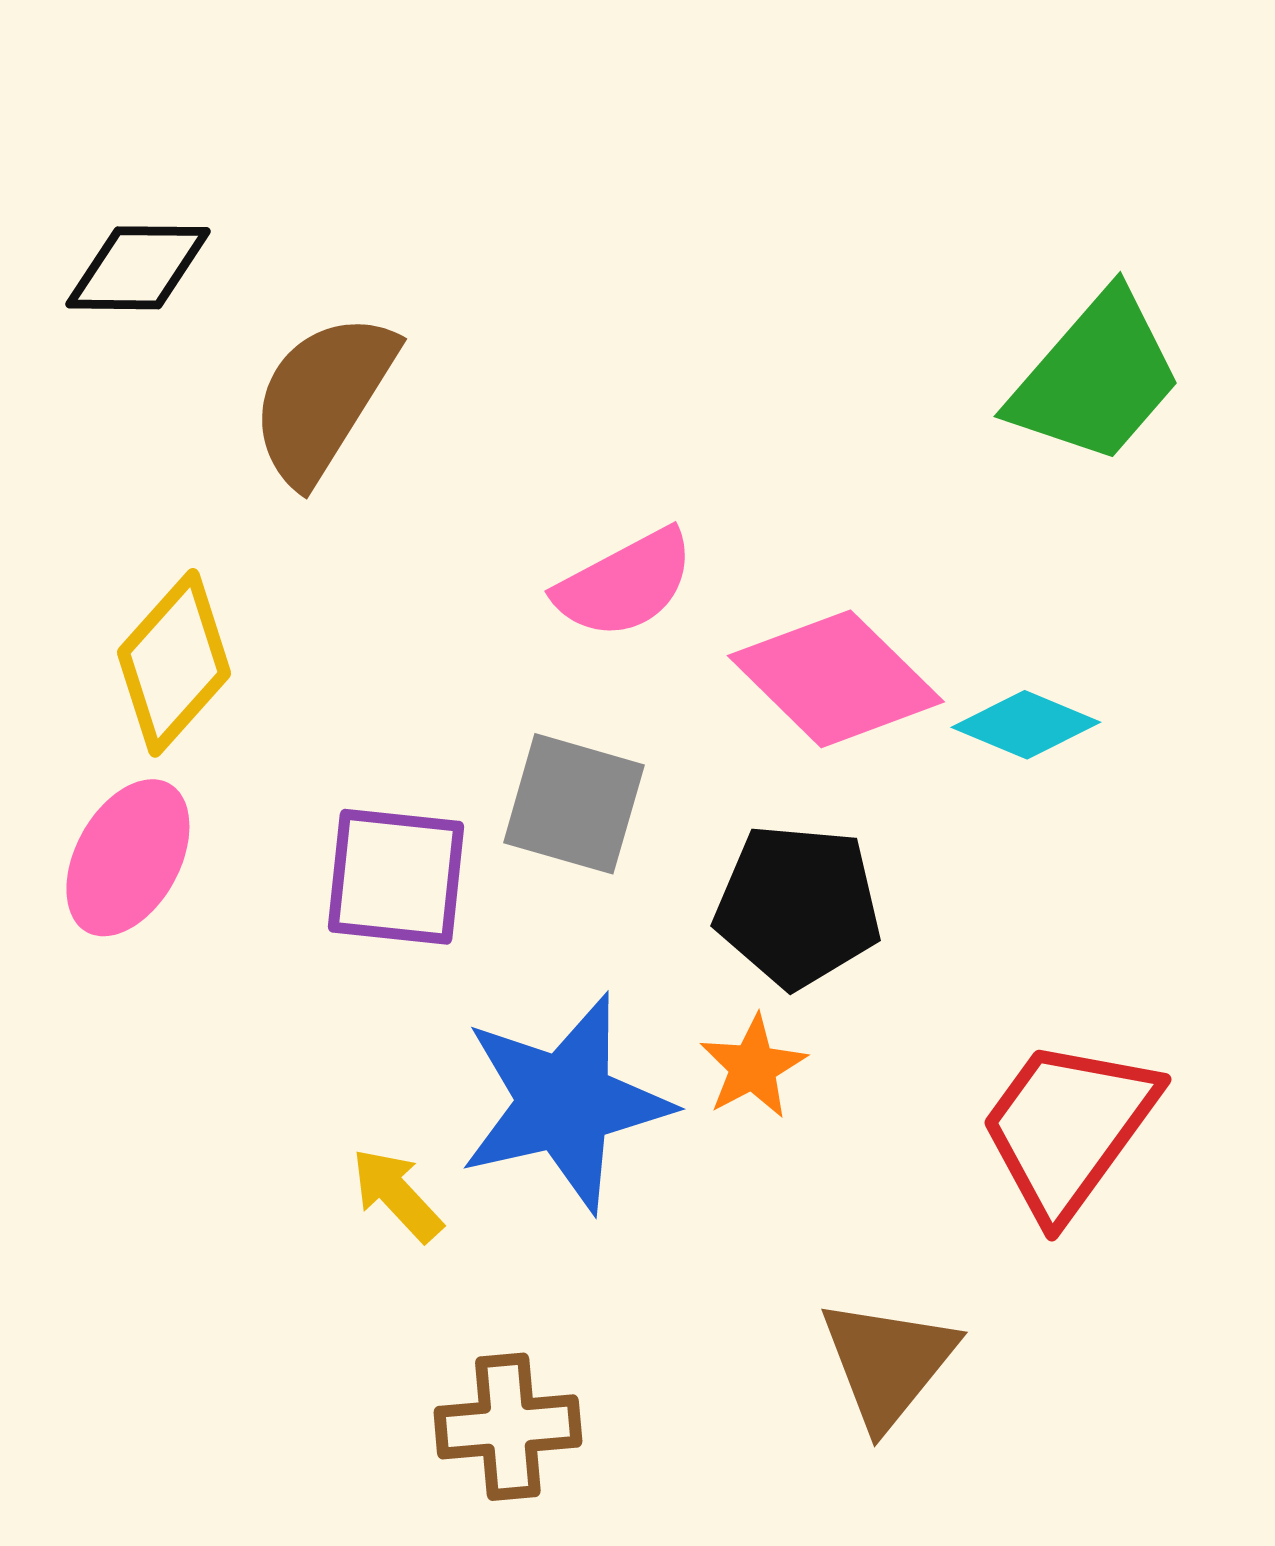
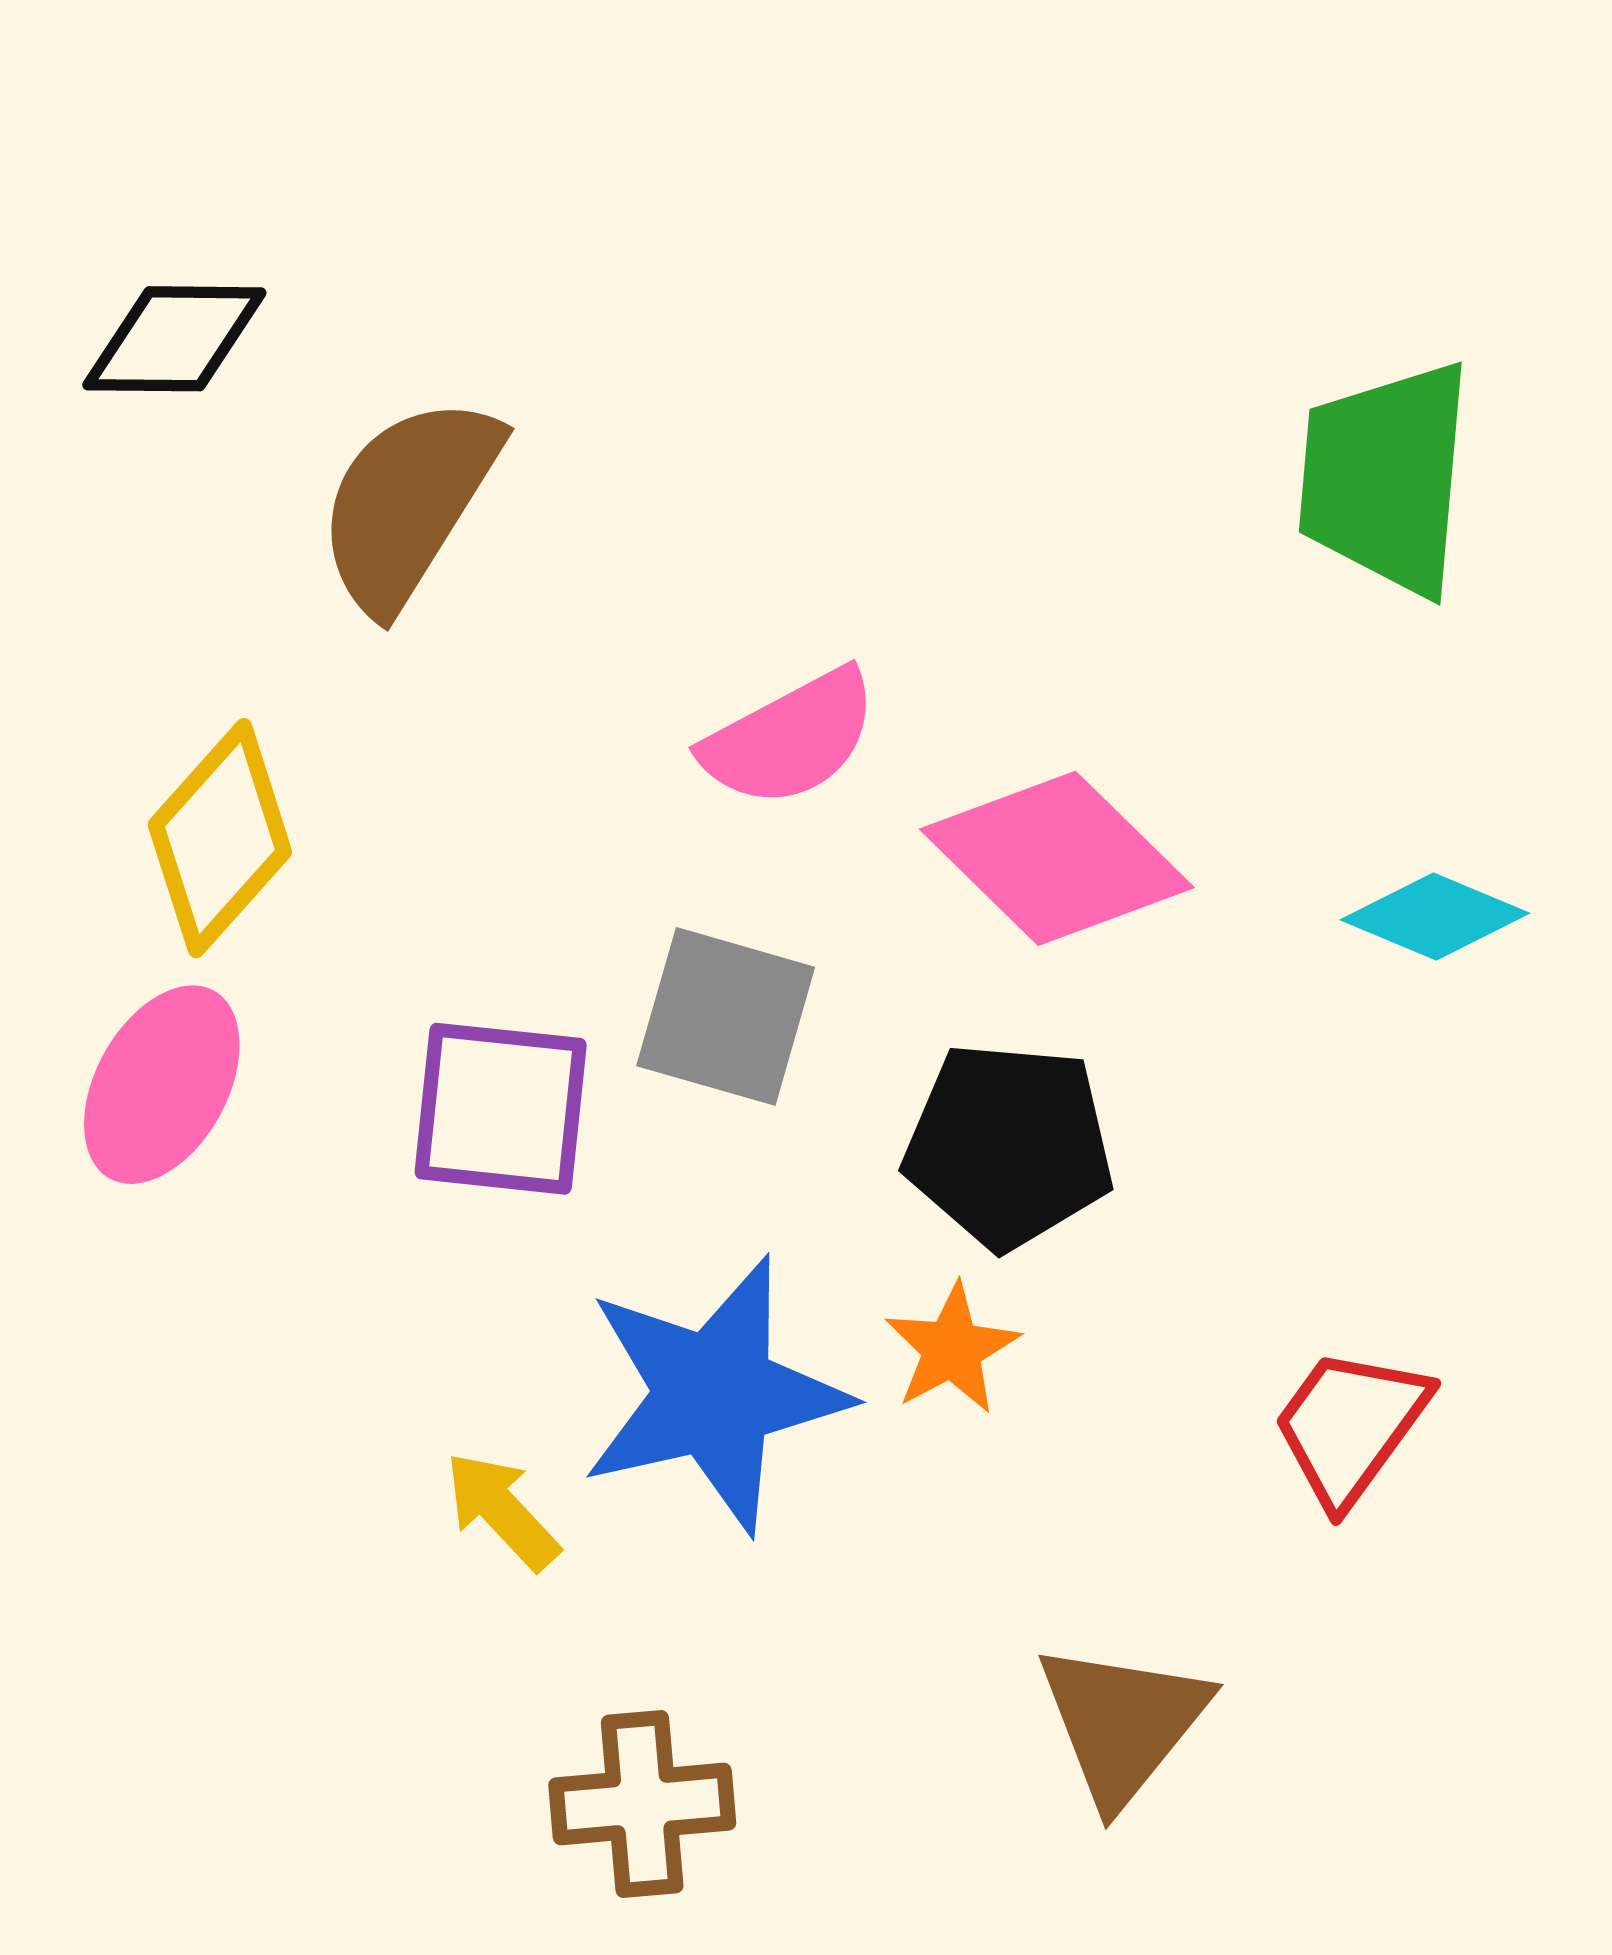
green trapezoid: (1096, 378) -> (1386, 478), turned 144
cyan diamond: (1026, 725) -> (1435, 917), moved
red trapezoid: (1068, 1128) -> (1350, 1426), size x0.7

